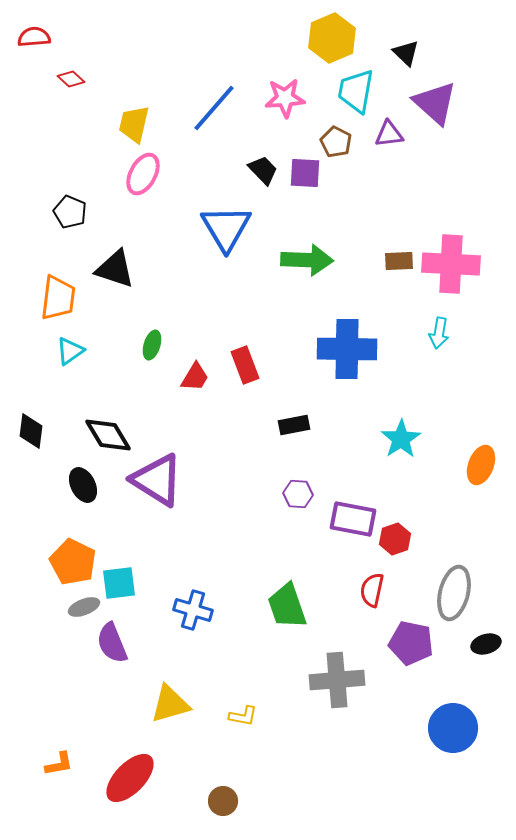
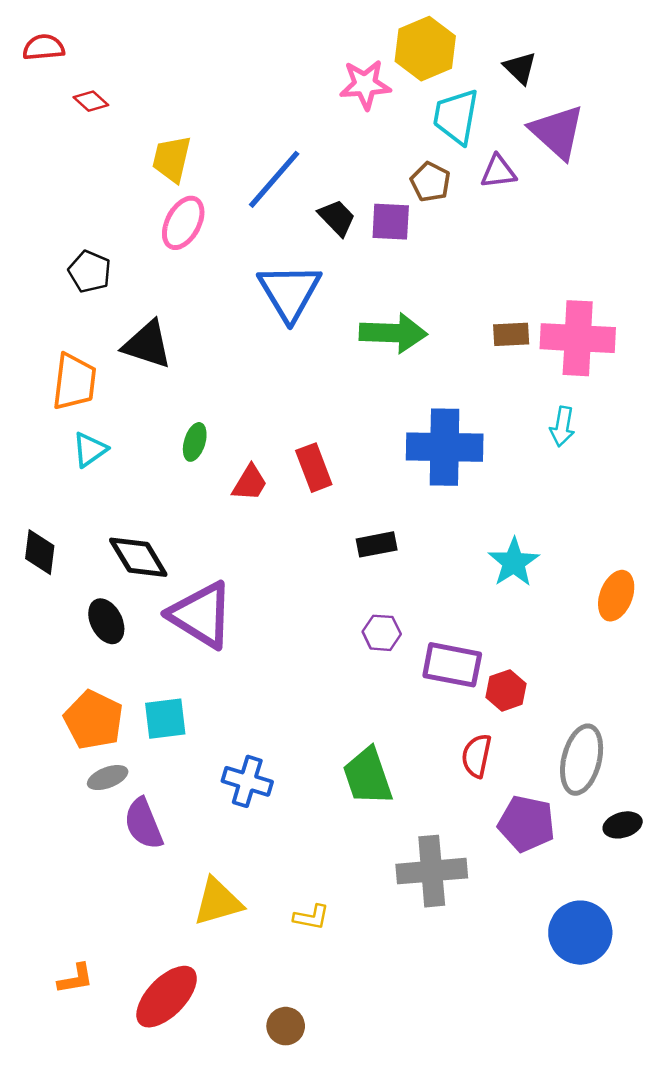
pink star: (285, 98) -> (365, 85), moved
blue line: (214, 108) -> (274, 179), moved
cyan square: (119, 583) -> (165, 719), moved

